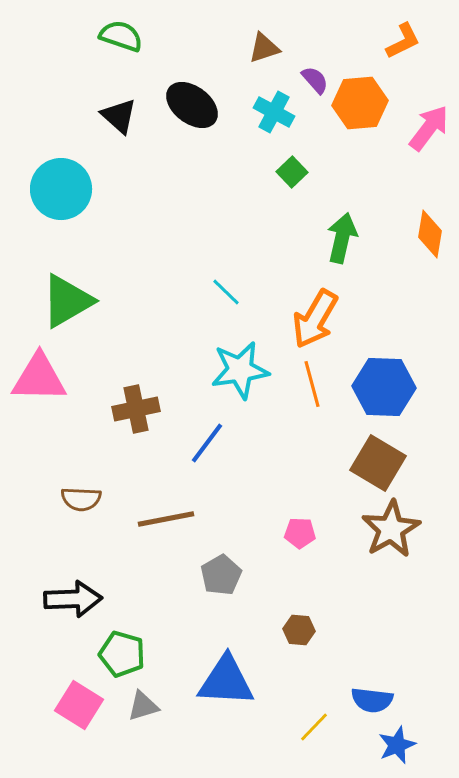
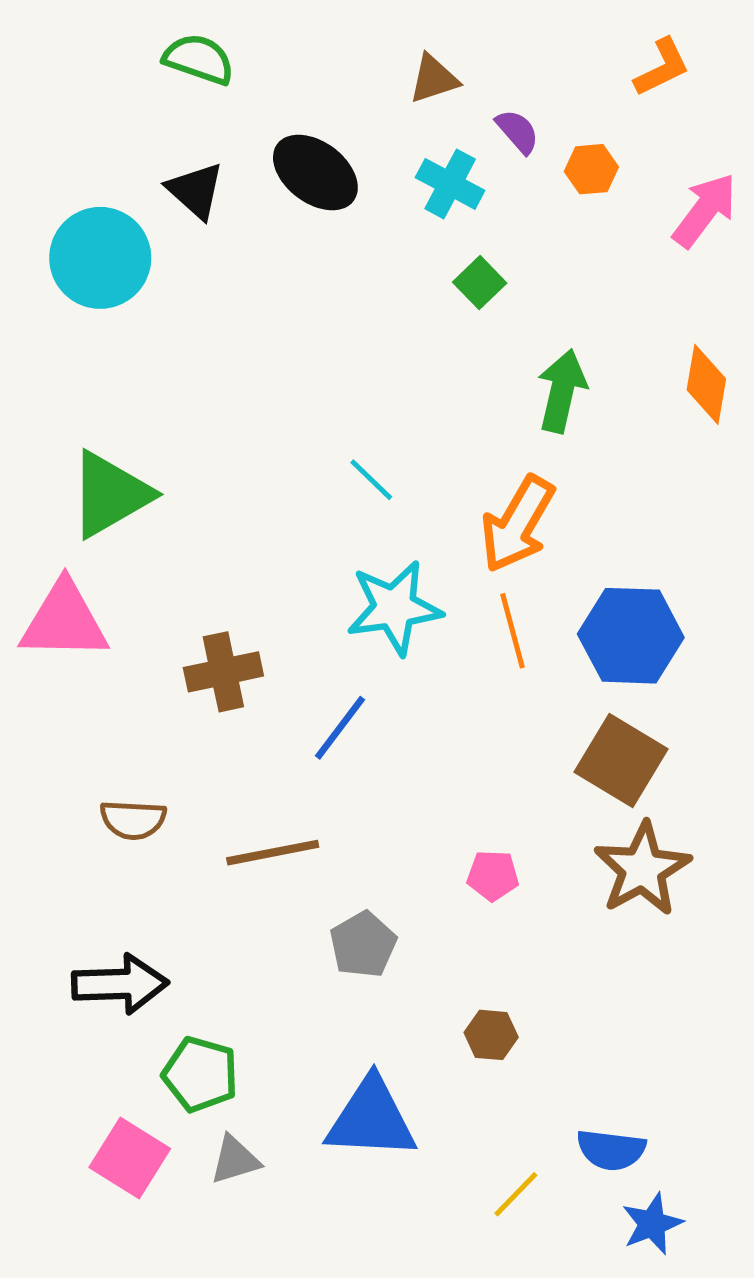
orange hexagon: (360, 103) -> (591, 169), size x0.6
cyan circle: (61, 189) -> (100, 258), moved

